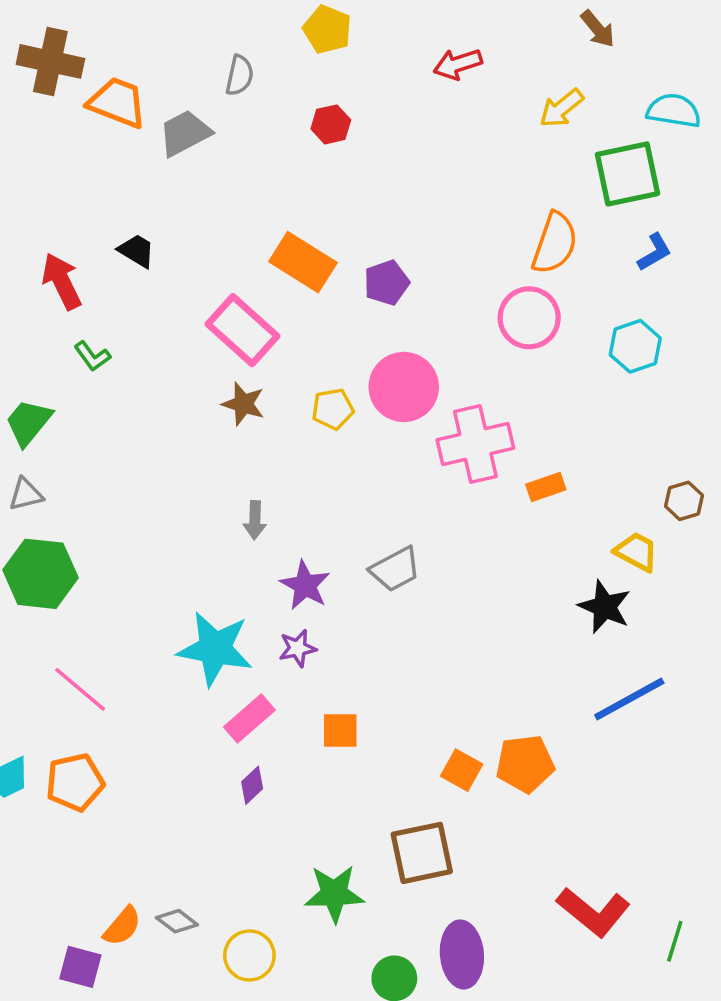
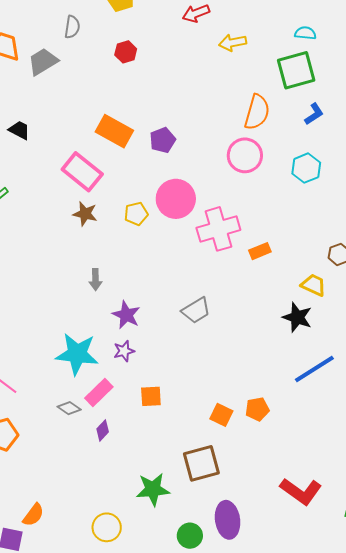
yellow arrow: (561, 108) -> (233, 43), moved, turned 32
cyan semicircle: (674, 111) -> (305, 33), moved, size x0.7
gray trapezoid: (395, 569) -> (196, 310), moved
orange pentagon: (525, 764) -> (257, 409), size x0.7
gray diamond: (177, 921) -> (69, 408), moved

